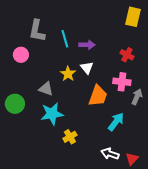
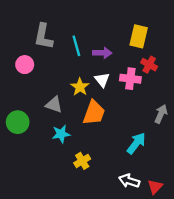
yellow rectangle: (133, 17) -> (139, 36), moved
pink cross: (122, 82) -> (130, 79), moved
orange trapezoid: (98, 96) -> (94, 113), moved
cyan star: (52, 114) -> (61, 134), size x0.7

